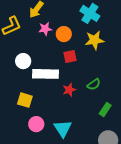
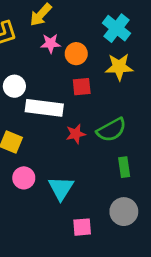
green semicircle: (94, 84) -> (112, 130), size x1.5
green rectangle: (105, 109) -> (124, 167), turned -48

